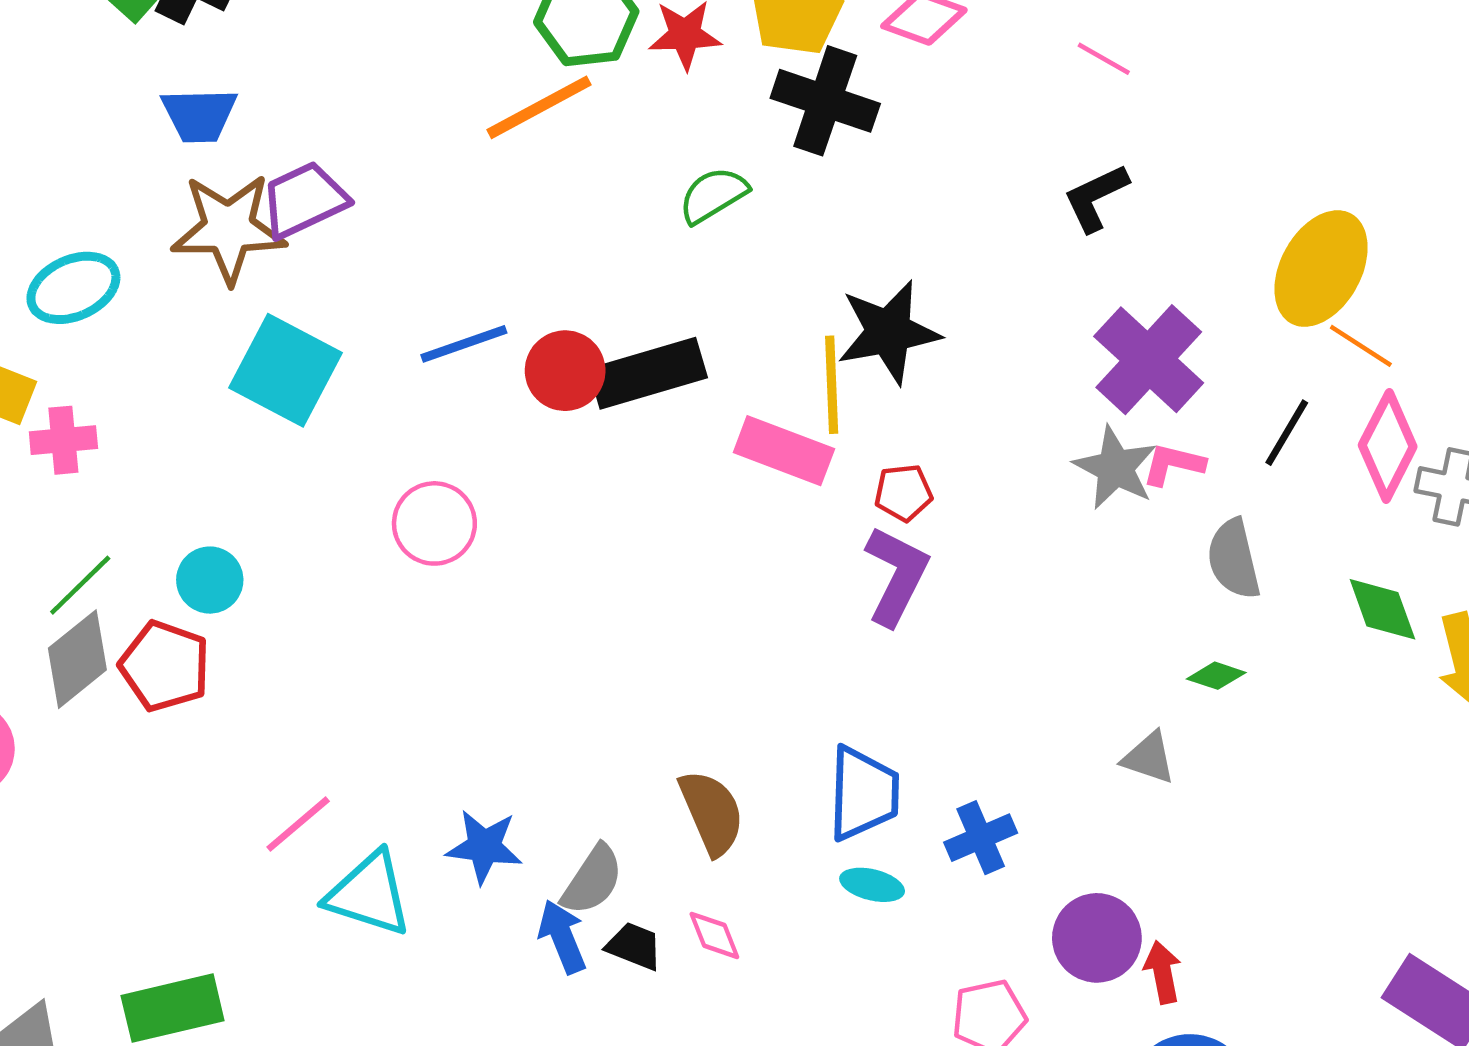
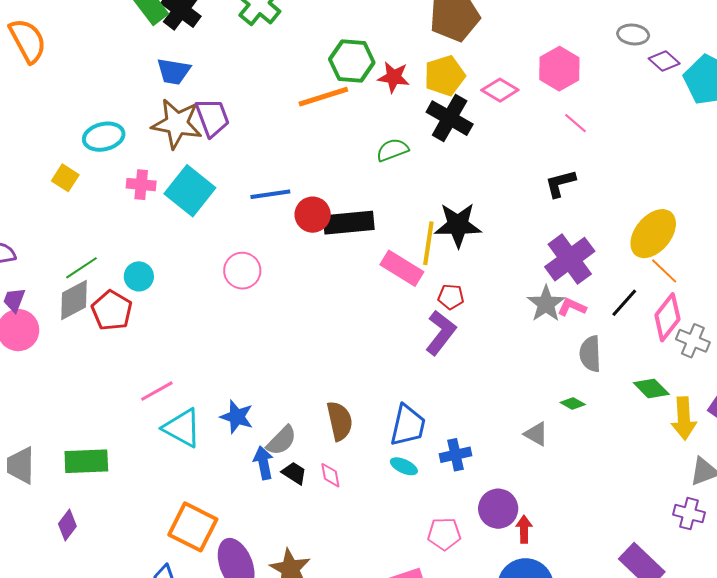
purple trapezoid: (304, 200) -> (212, 117), turned 84
pink cross: (63, 440) -> (141, 185), moved
green diamond: (1382, 609) -> (651, 388), turned -36

